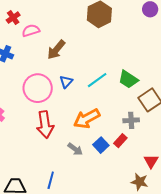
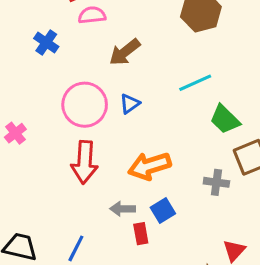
cyan line: (97, 80) -> (195, 83), moved
red rectangle: (120, 141) -> (141, 234), moved, turned -64
gray arrow: (75, 149) -> (123, 209), turned 133

